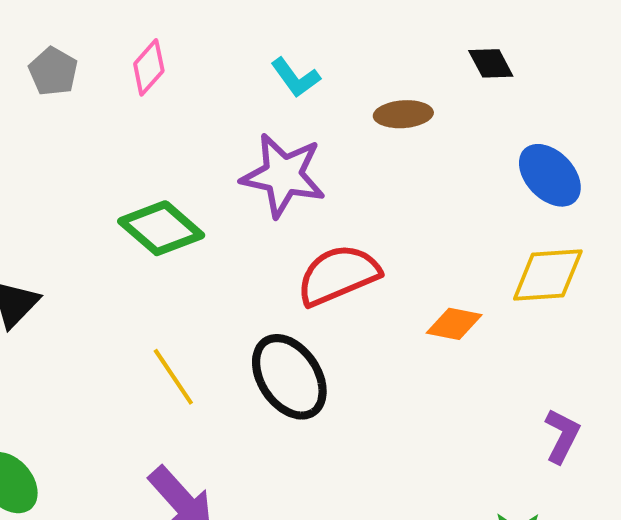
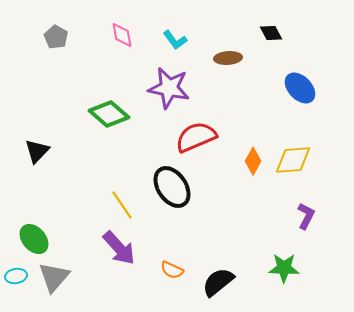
pink diamond: (149, 67) -> (122, 35), moved, turned -52
yellow diamond: (548, 275) -> (293, 160), moved
orange diamond: (454, 324) -> (253, 161), turned -72
yellow line: (173, 377) -> (122, 205), moved

